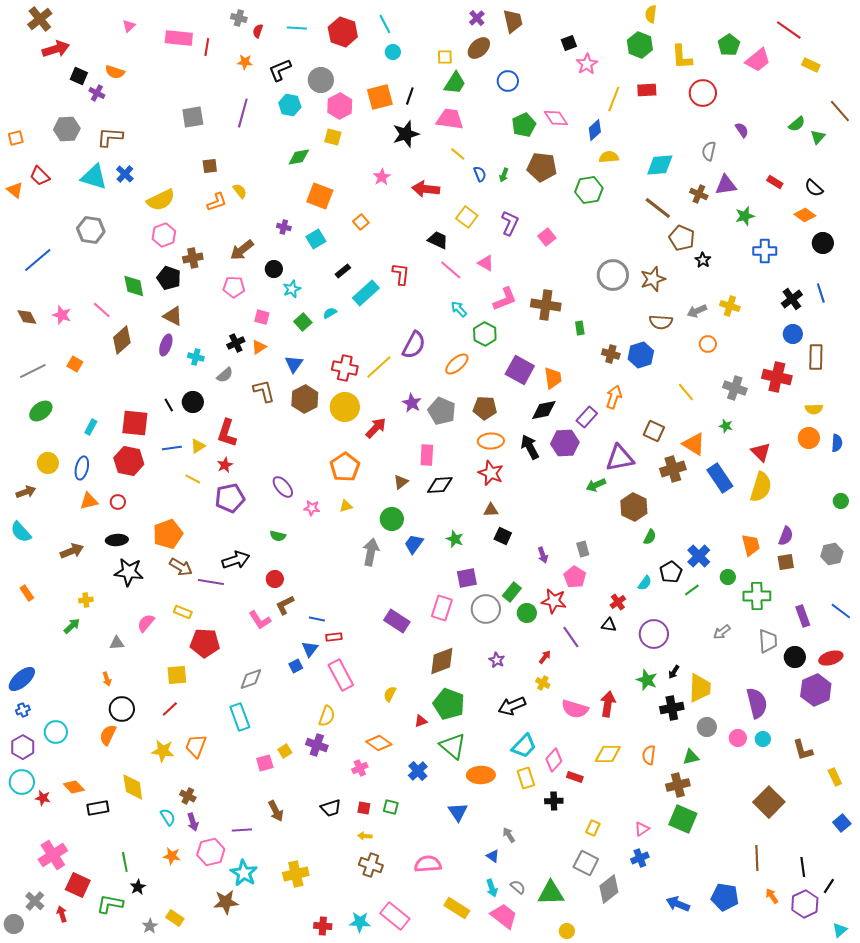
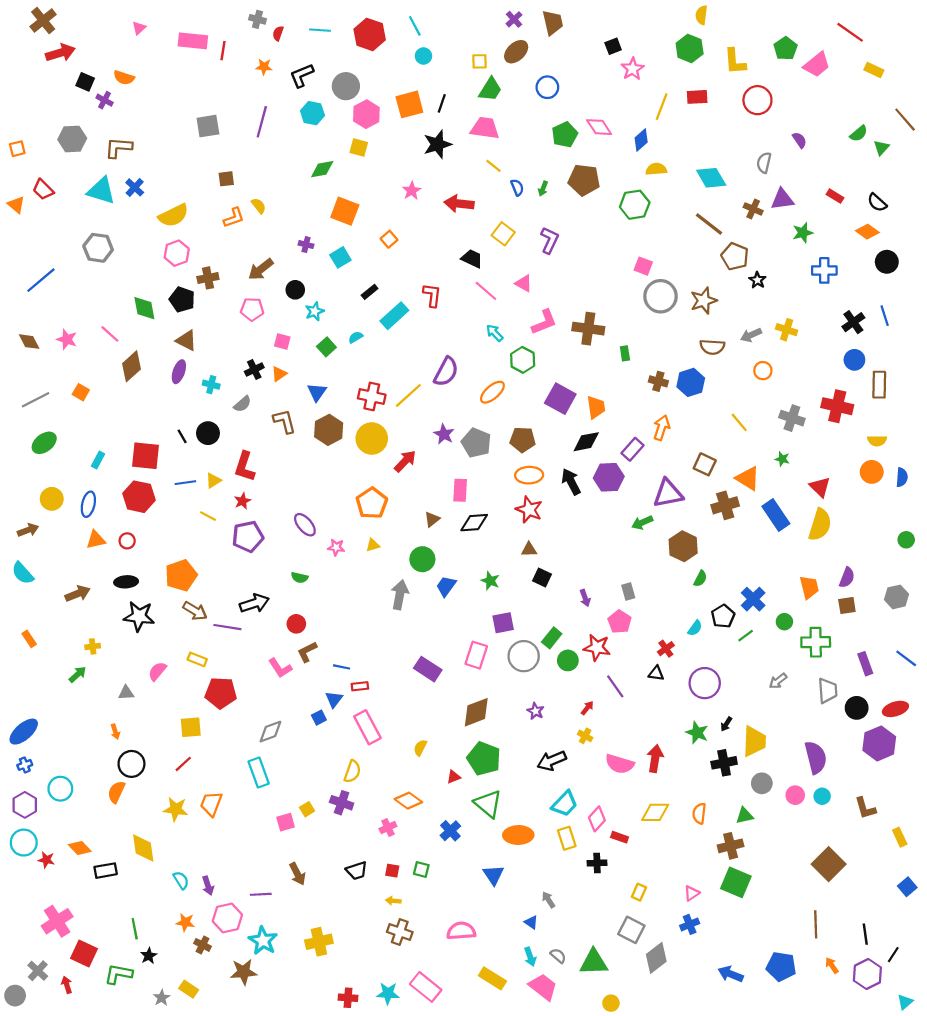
cyan diamond: (660, 165) -> (711, 178), turned 64
pink square: (547, 237) -> (643, 266), moved, turned -30
brown cross: (188, 796) -> (203, 945), moved

